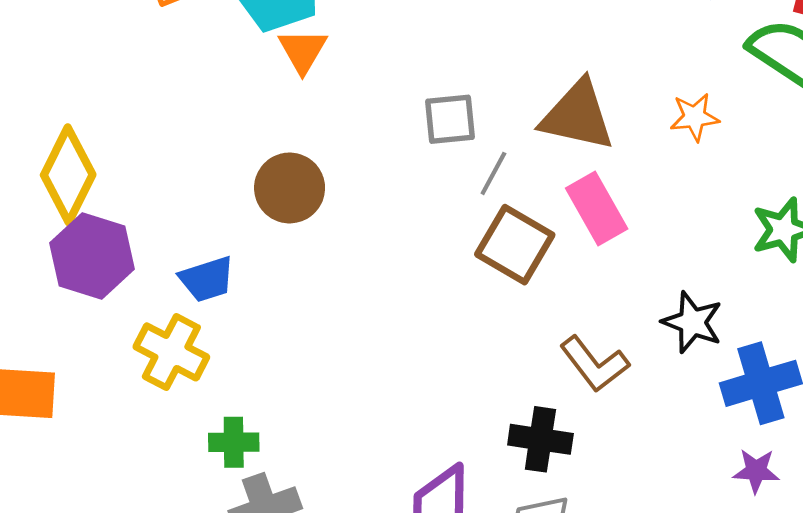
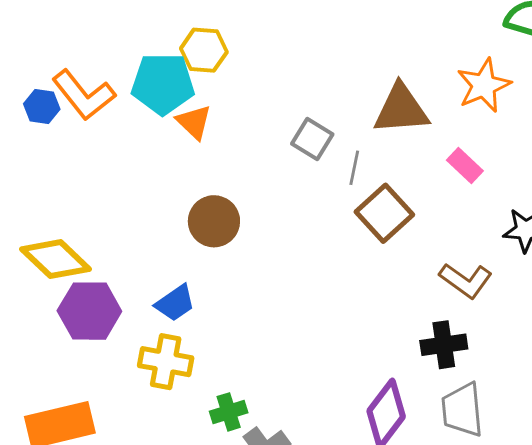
orange star: (695, 117) -> (484, 85), size x1.5
gray square: (450, 119) -> (312, 139), turned -36
yellow diamond: (68, 175) -> (56, 259), turned -56
pink rectangle: (597, 208) -> (465, 166), moved, size x0.7
brown square: (515, 245) -> (384, 213), turned 34

